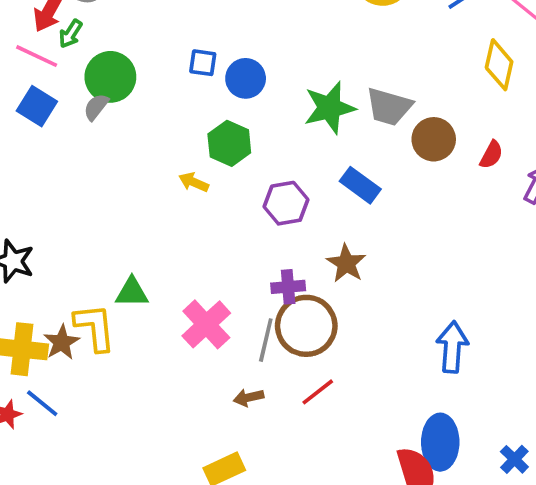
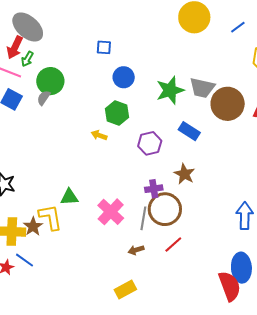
blue square: (203, 63) -> (104, 47), moved
brown circle: (434, 139) -> (228, 104), size x1.4

